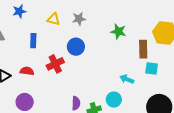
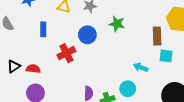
green star: (118, 31) -> (117, 24), moved
red semicircle: (27, 71) -> (33, 69), moved

